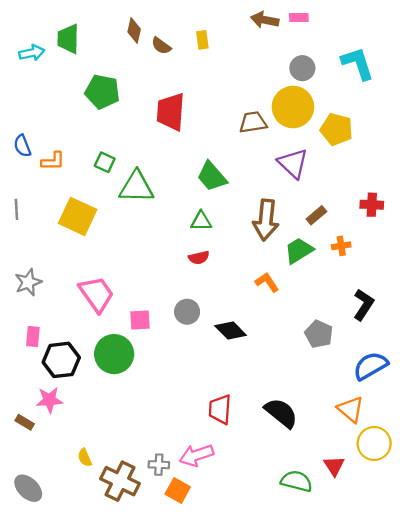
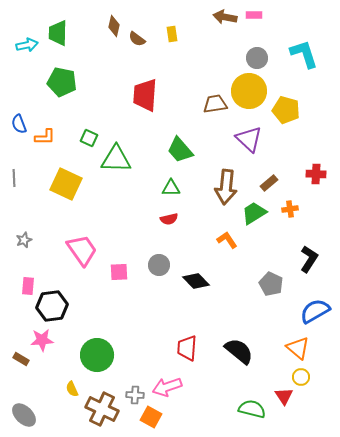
green pentagon: (102, 92) -> (62, 82), moved
gray star: (28, 282) -> (24, 240), size x0.7
green circle: (114, 354) -> (97, 355), moved
yellow circle: (374, 443) -> (301, 377), moved, size x0.6

